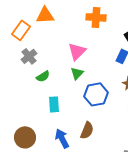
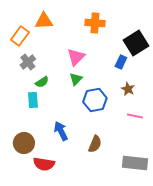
cyan rectangle: (54, 104) -> (33, 100), moved
brown semicircle: (87, 130) -> (95, 144), moved
blue arrow: (62, 138) -> (61, 131), moved

